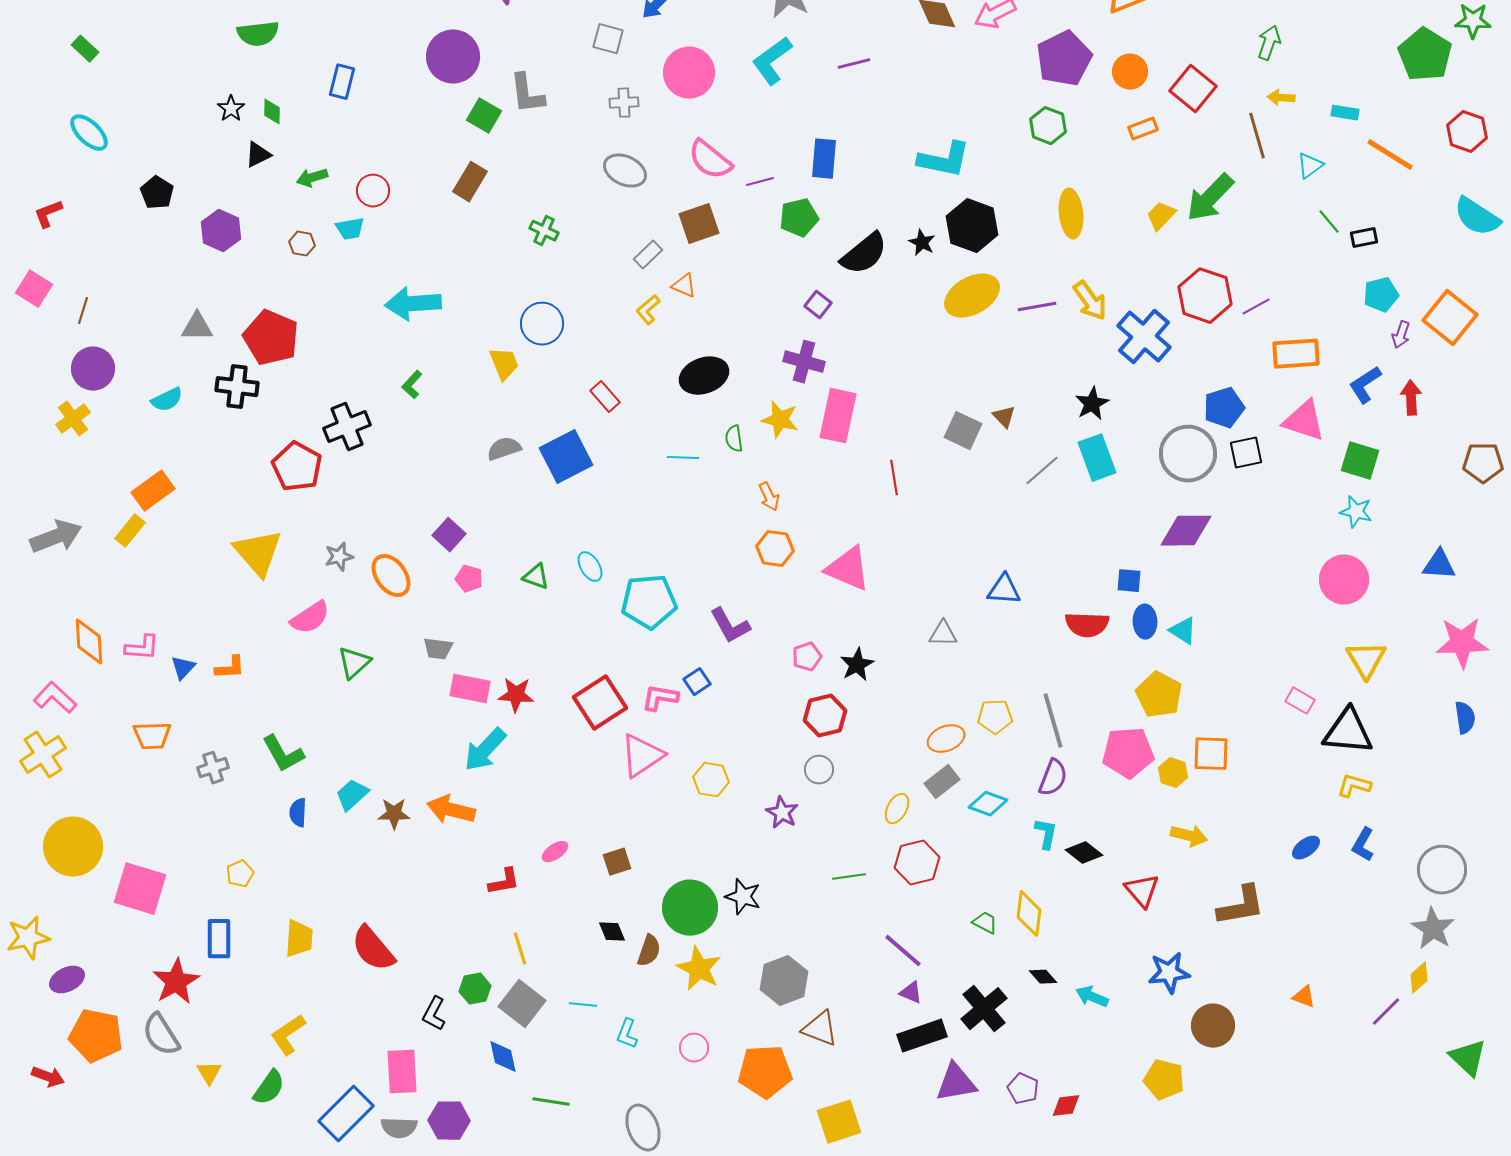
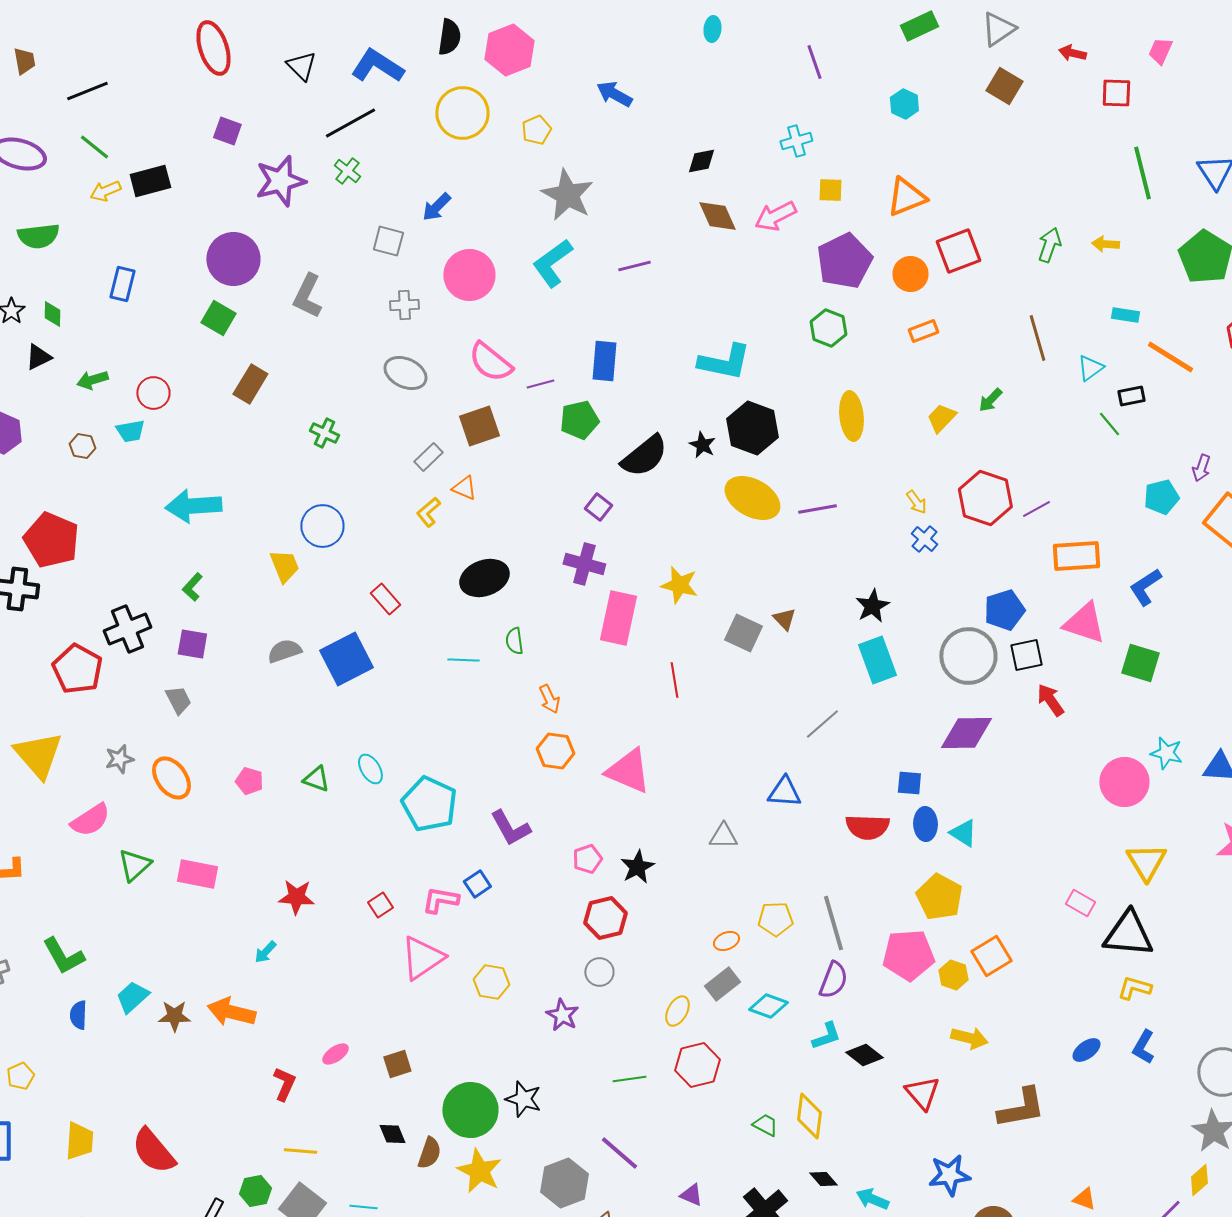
red square: (1193, 89) -> (958, 251), moved, turned 30
gray L-shape: (527, 94) -> (307, 296), turned 33
yellow arrow: (1281, 98) -> (1105, 244), moved
green square: (484, 116) -> (218, 318), moved
green arrow: (1210, 198) -> (990, 400), size x0.5
black rectangle: (1364, 238) -> (1131, 396), moved
yellow ellipse: (972, 296) -> (752, 498), turned 58
yellow arrow: (1090, 301) -> (916, 502), moved, size x0.6
purple arrow: (1401, 335) -> (1201, 468), moved
blue cross: (1144, 337) -> (924, 539), size x0.5
red arrow: (1411, 398) -> (1050, 700), moved, turned -32
yellow star: (780, 420) -> (679, 585), moved
gray line: (1042, 471) -> (822, 724), moved
cyan star: (1356, 512) -> (1166, 753), moved
purple square: (449, 535) -> (192, 644), moved, turned -32
cyan pentagon: (649, 602) -> (429, 804), turned 30
gray trapezoid: (438, 649) -> (178, 700), moved, turned -124
pink rectangle: (470, 689) -> (197, 874), moved
red square: (600, 703) -> (380, 905), size x0.5
orange ellipse: (946, 739) -> (726, 941), size x0.7
cyan arrow: (485, 750) -> (265, 952), size x0.5
orange square: (1211, 754) -> (991, 956), turned -33
cyan L-shape: (1046, 834) -> (826, 1036), turned 60
red L-shape: (504, 882) -> (284, 1084), turned -56
yellow line: (520, 949) -> (300, 1151), turned -68
purple line: (903, 951) -> (619, 1153), moved

